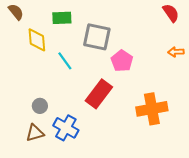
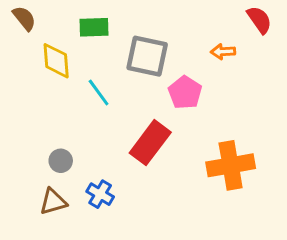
orange arrow: (176, 52) -> (223, 52), moved
blue cross: (66, 128) -> (100, 194), size x0.7

